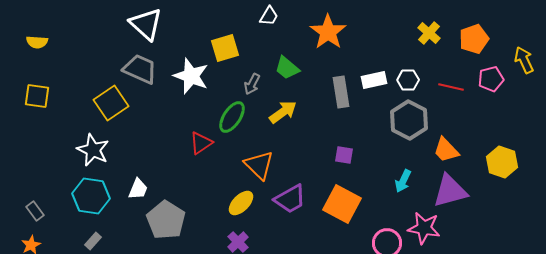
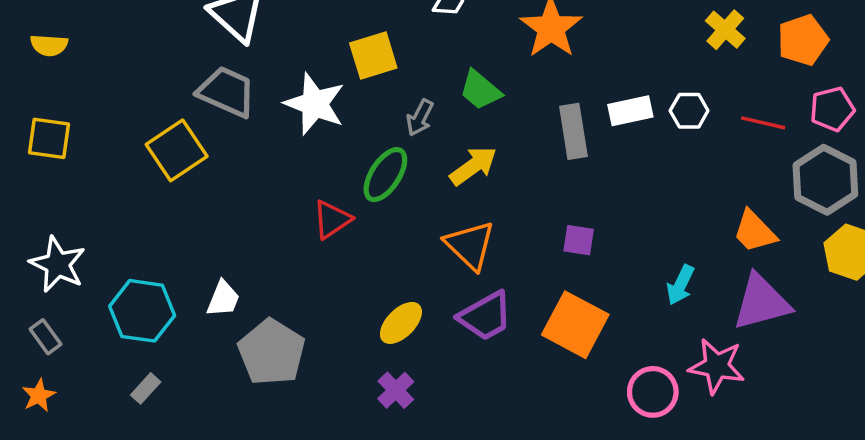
gray hexagon: (409, 120) -> (825, 180), moved
white star: (93, 150) -> (58, 264), moved
orange triangle: (259, 165) -> (470, 245), moved

